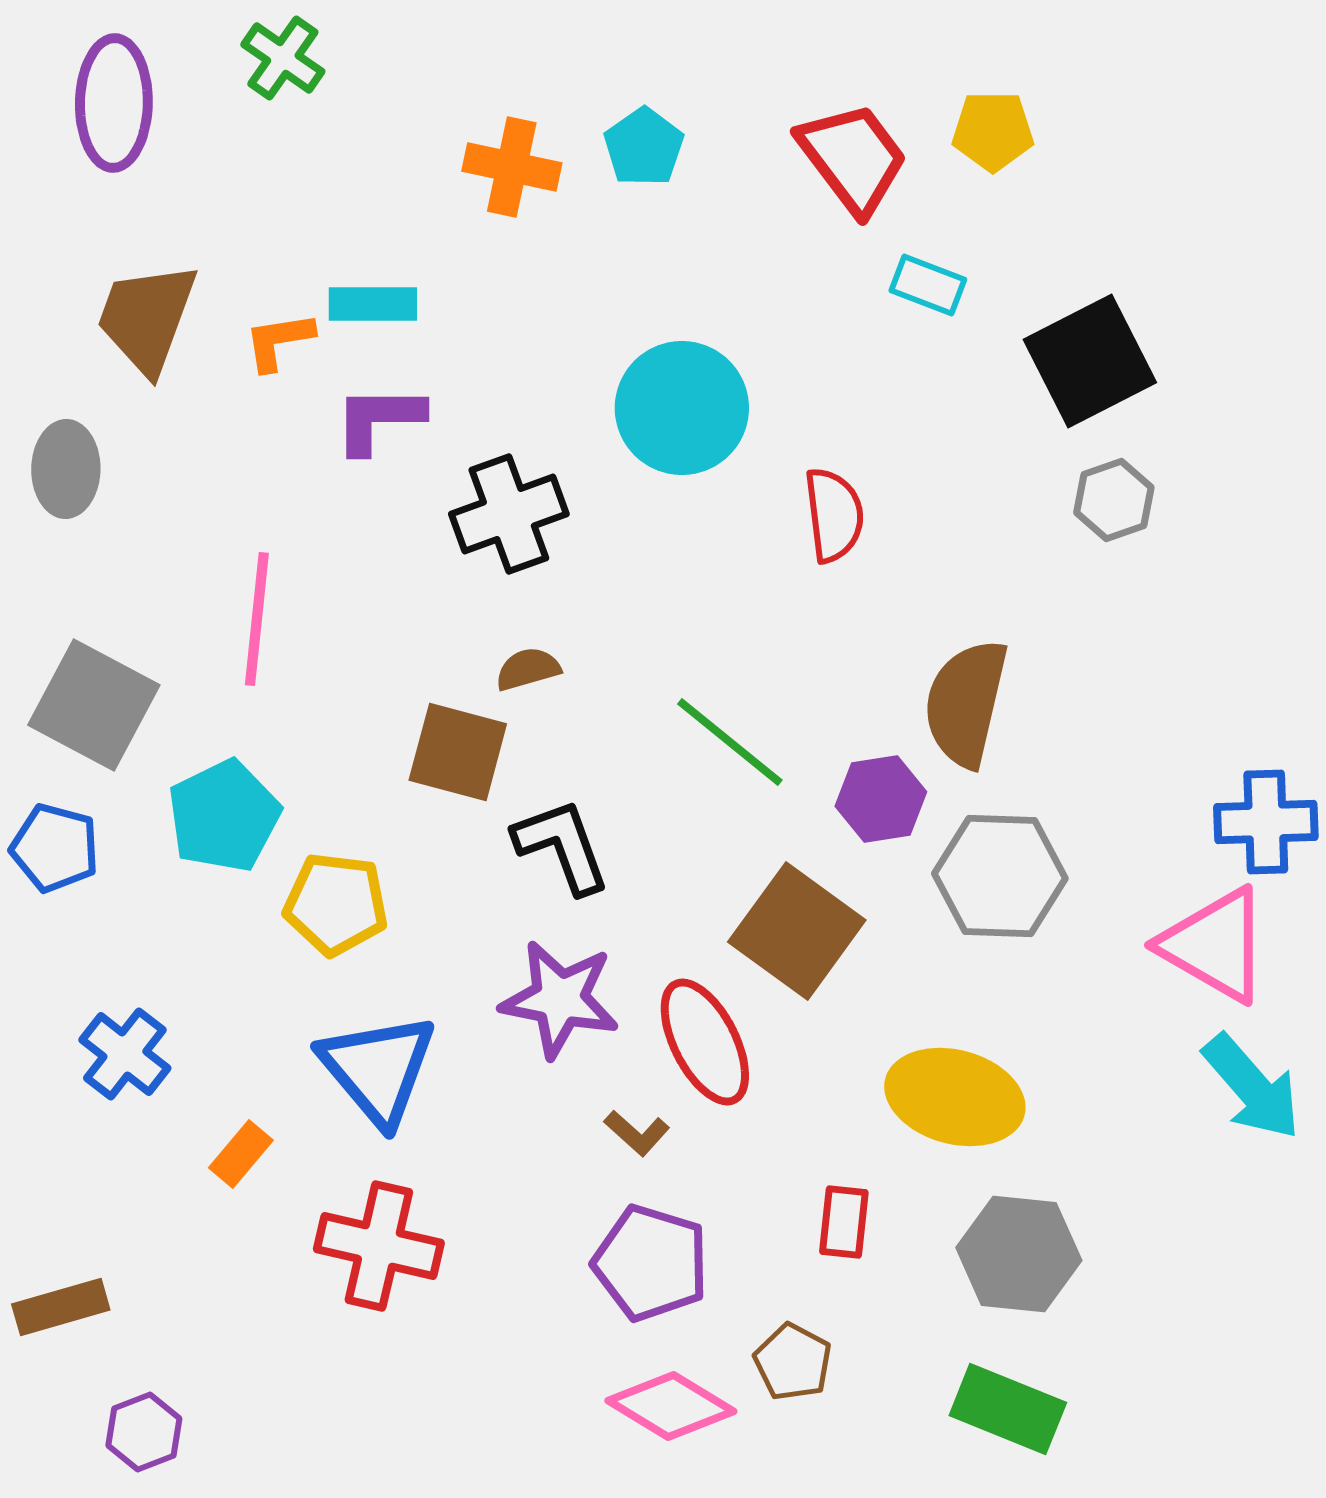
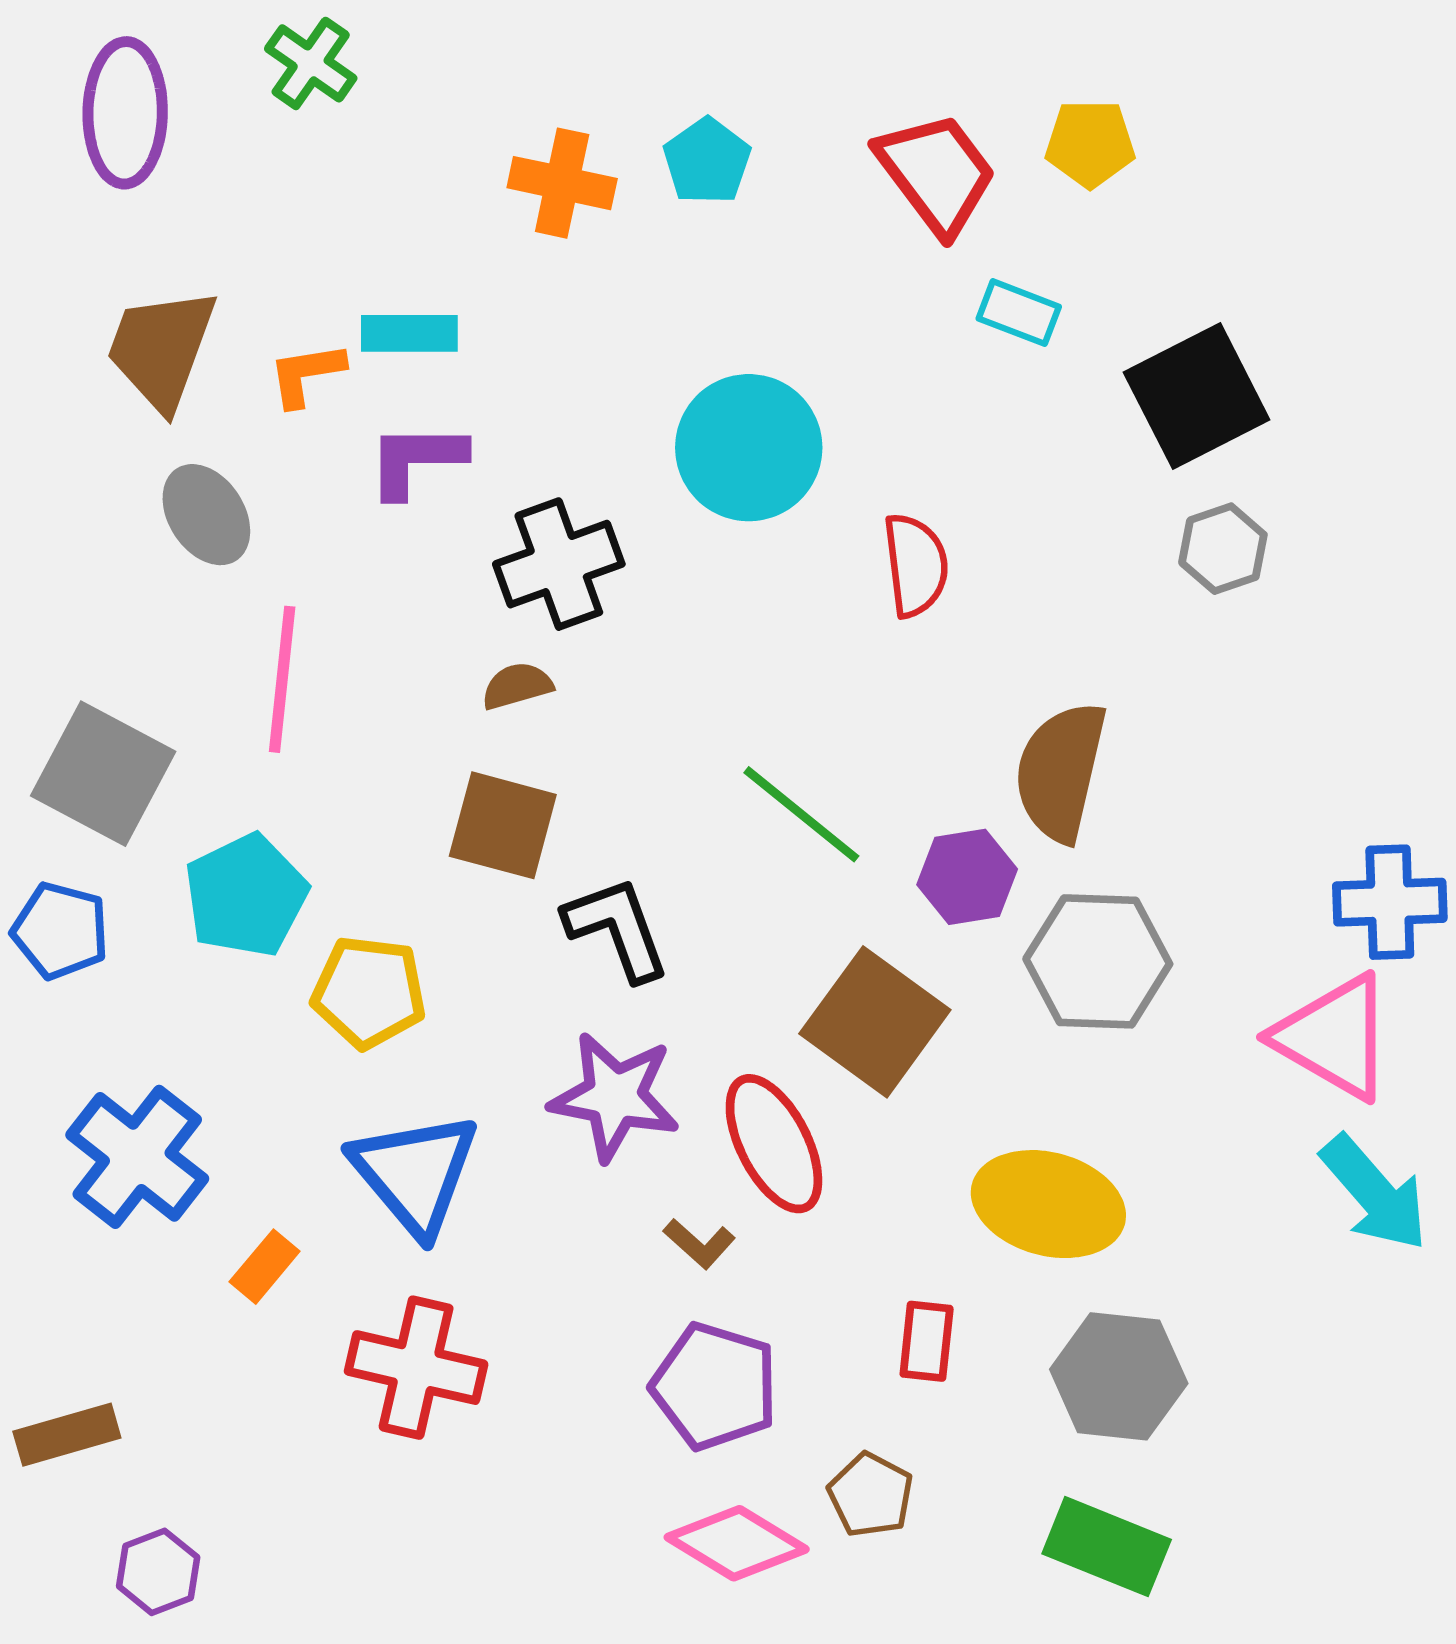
gray ellipse: (66, 469) -> (206, 515), moved, turned -34
brown semicircle: (528, 669) -> (517, 686), moved
blue cross: (125, 1054) -> (137, 1157), size x1.4

